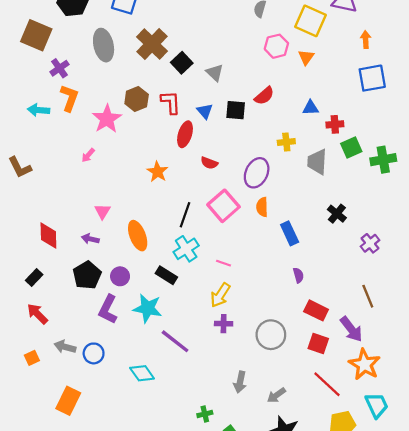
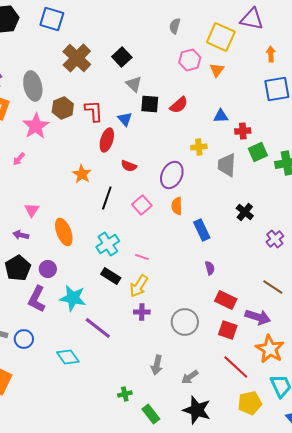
gray ellipse: (104, 45) -> (33, 86), moved
black square: (182, 63) -> (122, 57), moved
black square: (236, 110) -> (150, 104), moved
pink square: (224, 206) -> (142, 205), size x0.7
black line: (185, 215) -> (107, 198), moved
black rectangle: (166, 275) -> (111, 276), moved
brown line: (368, 296) -> (273, 287), turned -35
purple arrow: (351, 329) -> (258, 317), turned -35

